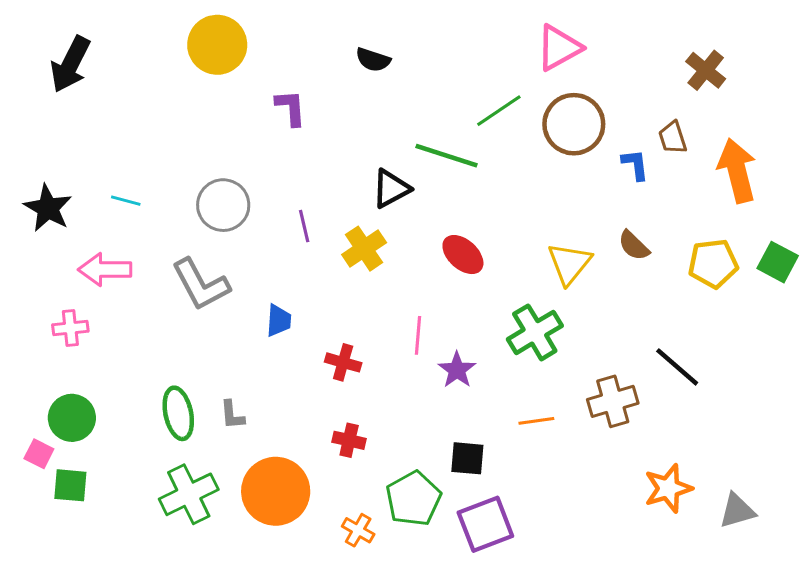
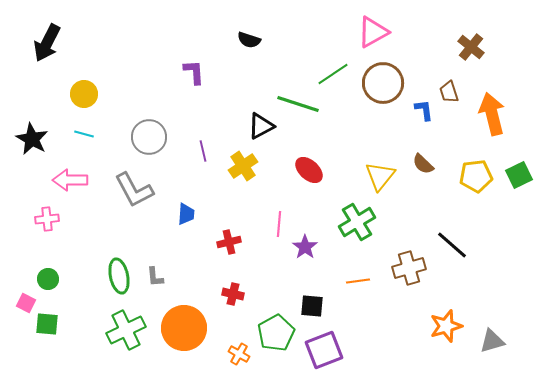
yellow circle: (217, 45) -> (84, 94), moved, size x0.7
green square: (778, 262) -> (519, 175), turned 36
red cross: (343, 362) -> (229, 242), turned -30
green circle: (72, 418) -> (48, 279), size x0.7

